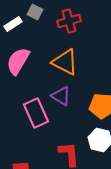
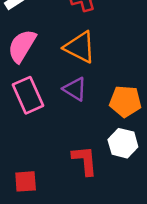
pink rectangle: (36, 113) -> (28, 95), moved

